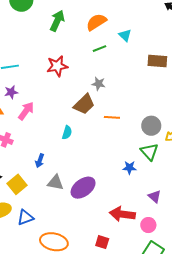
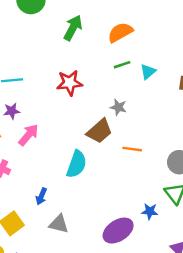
cyan triangle: (125, 35) -> (148, 72), moved, turned 32
cyan semicircle: (67, 133) -> (76, 164), size x1.6
purple ellipse: (83, 188) -> (118, 231), moved

